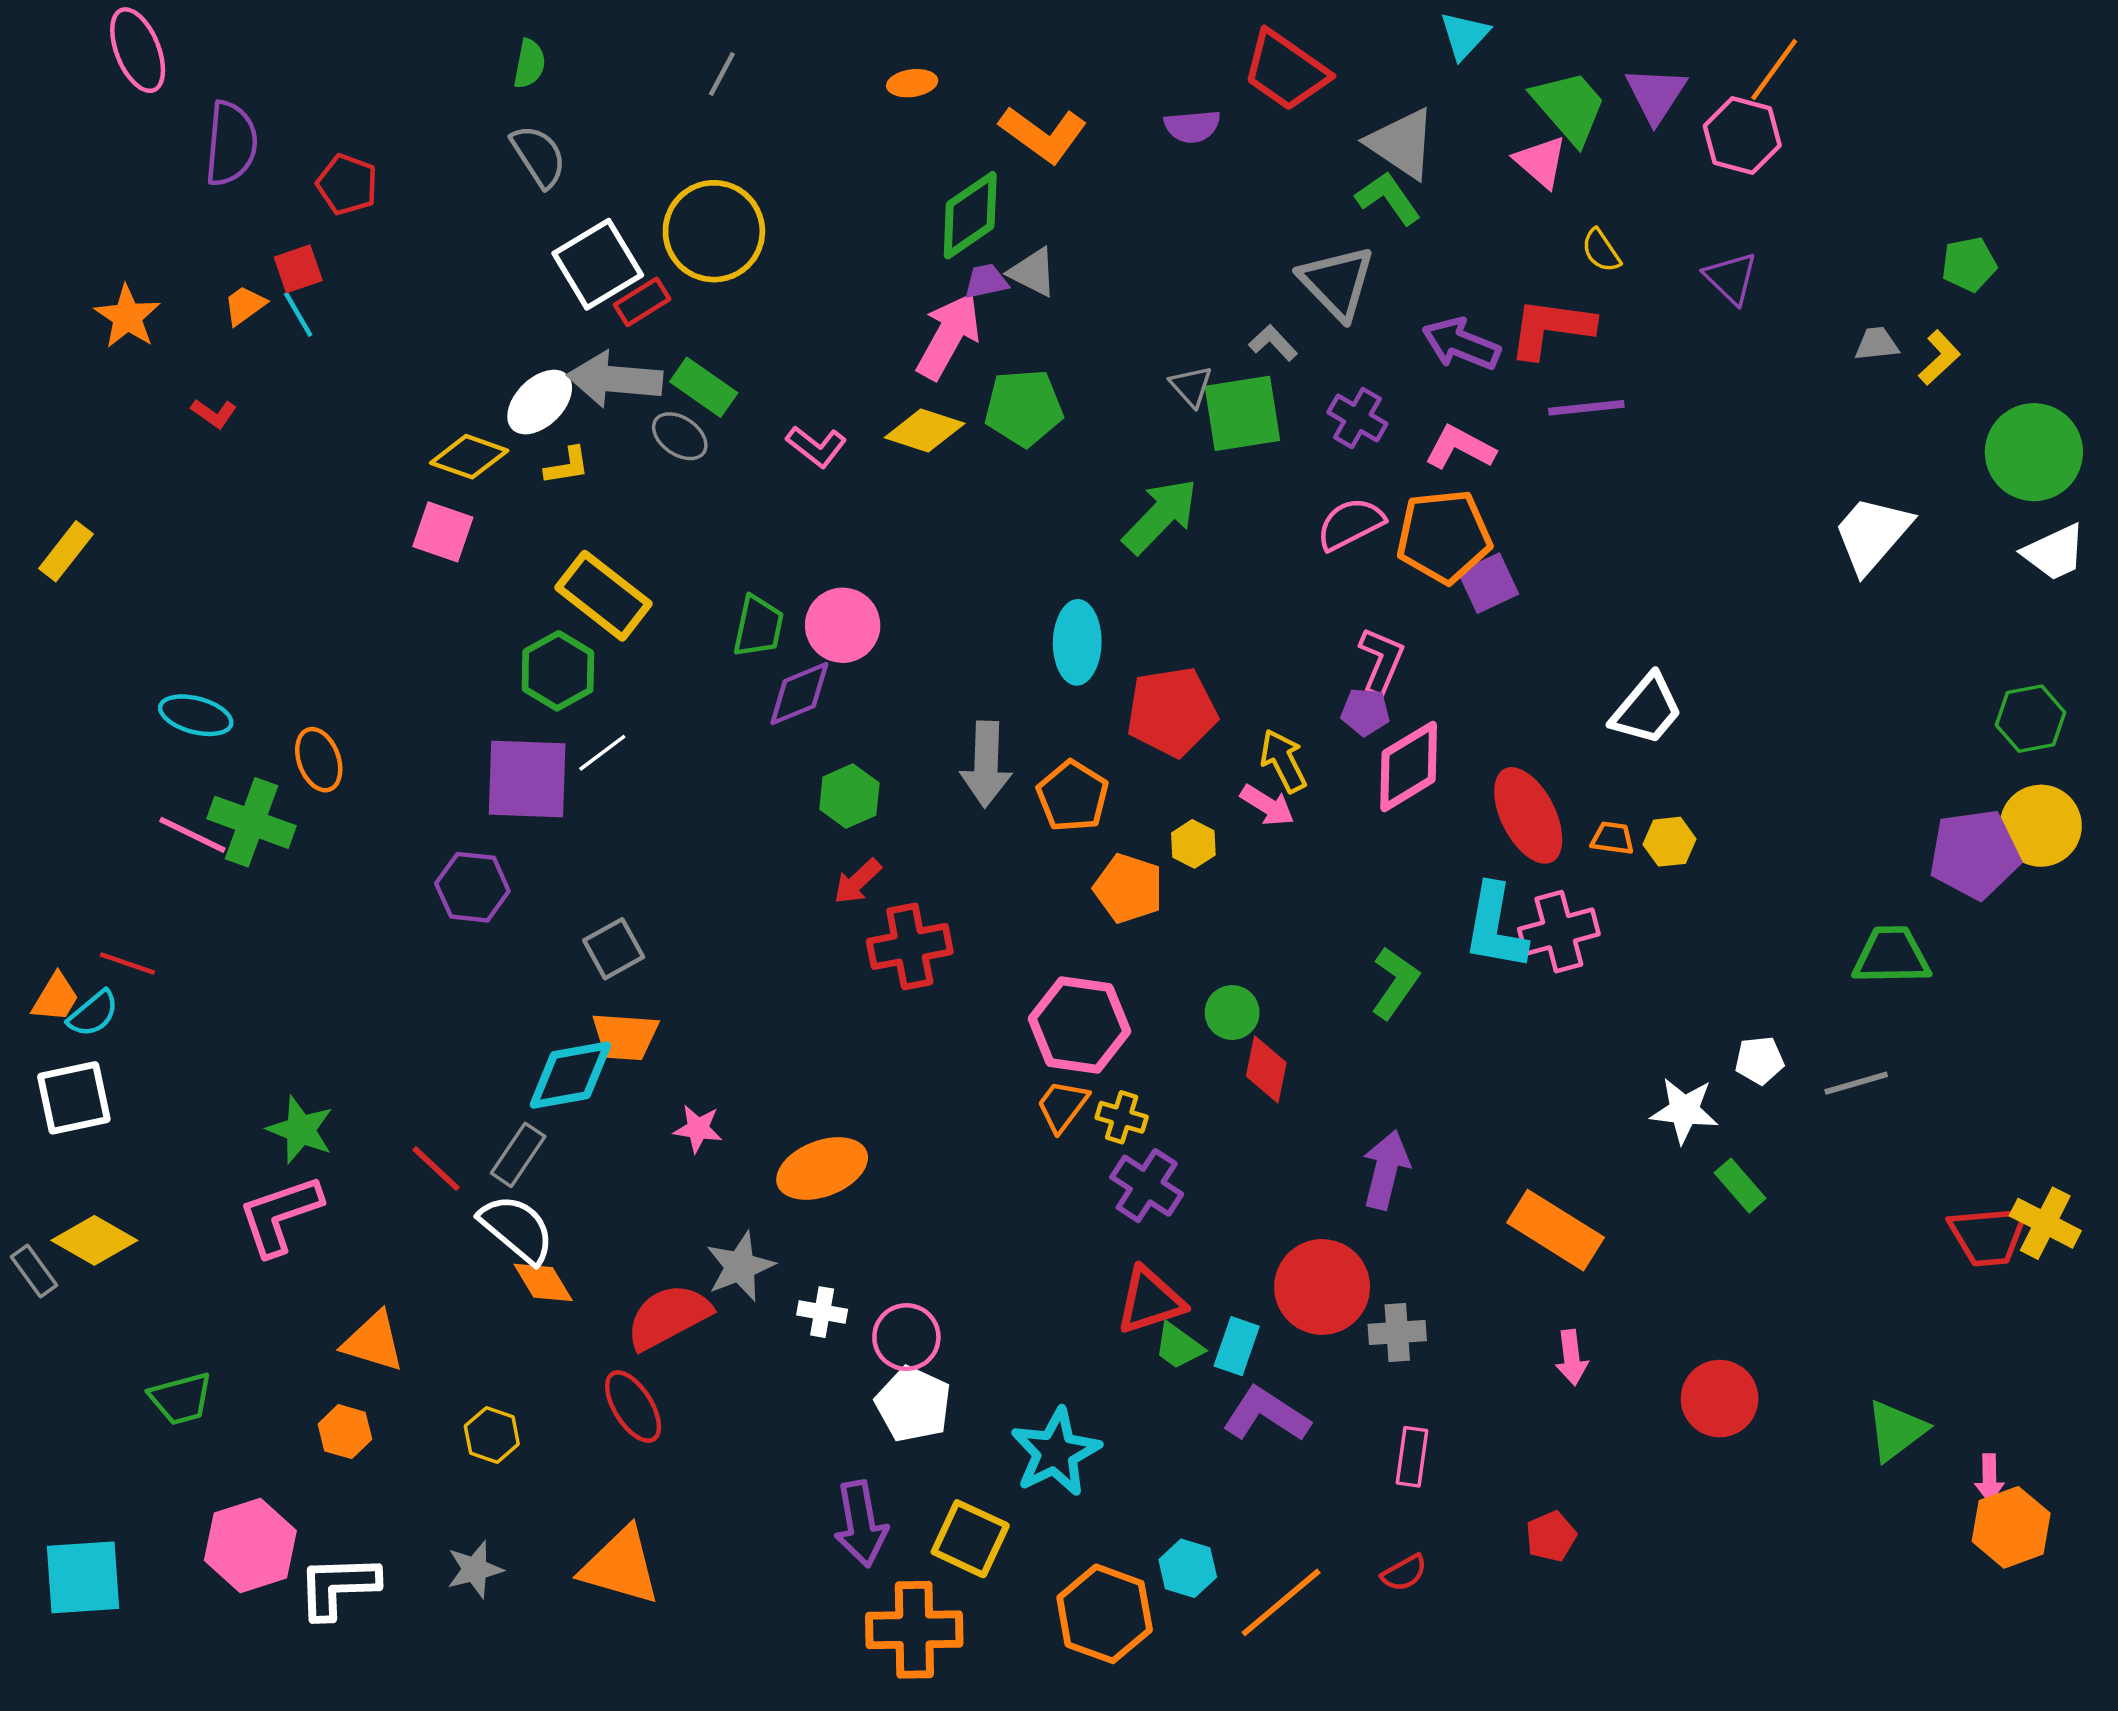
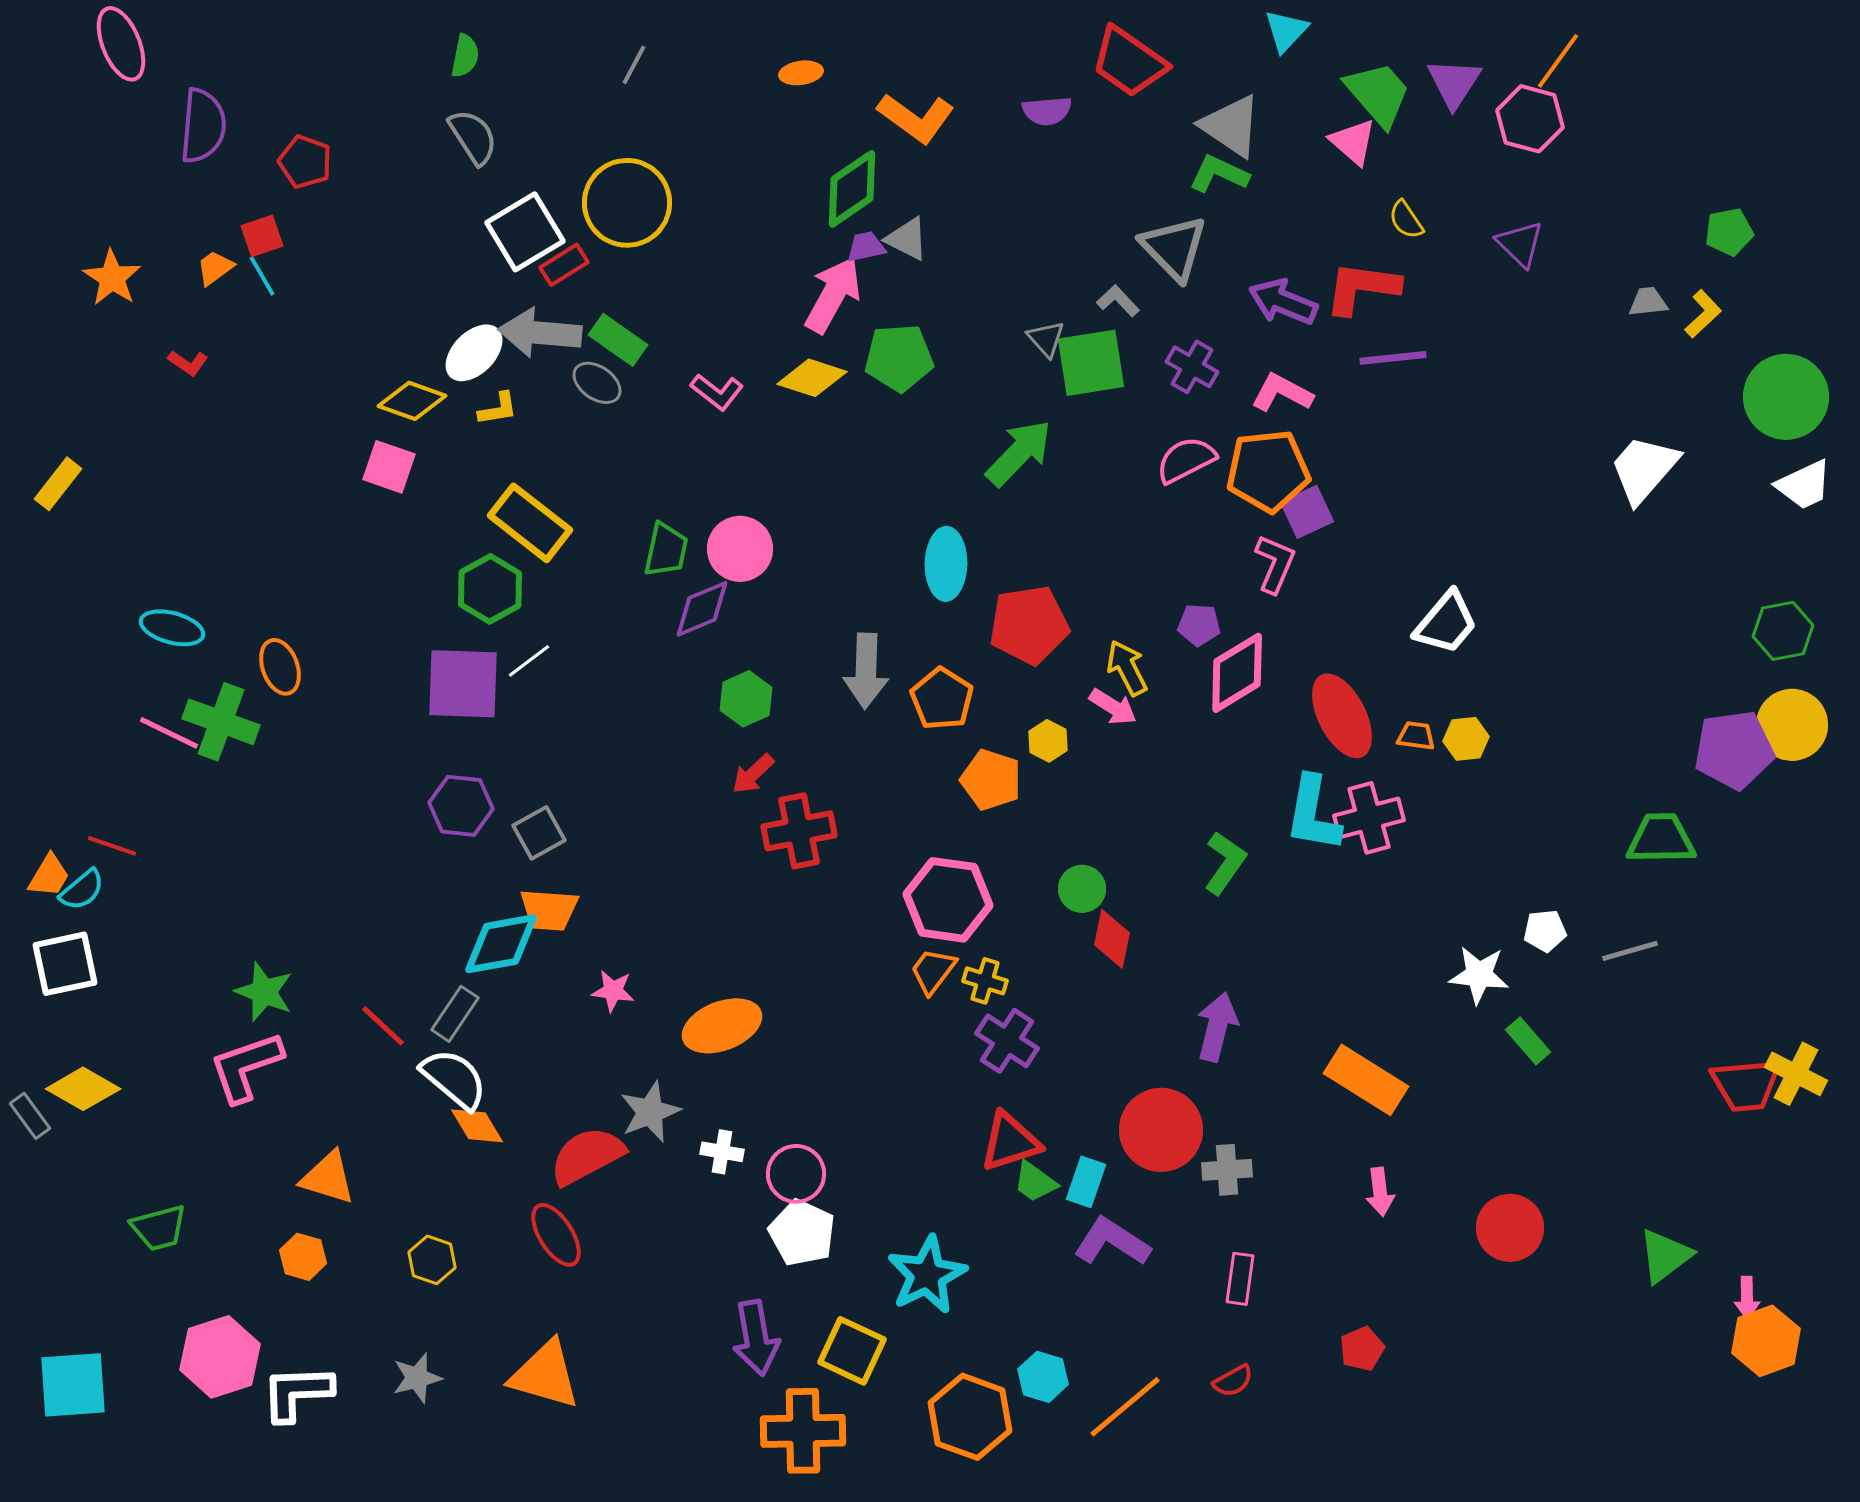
green L-shape: (1388, 198) -> (1219, 174), turned -30
pink L-shape: (1381, 661) -> (1275, 564), moved
purple hexagon: (472, 887) -> (461, 806), moved

